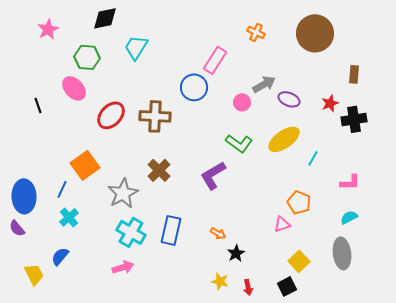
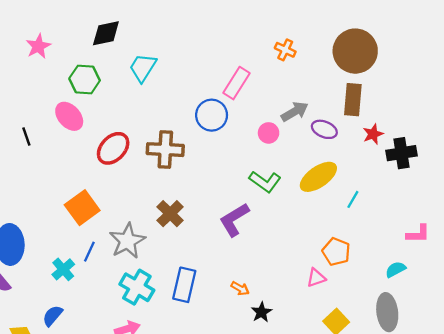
brown rectangle: (354, 74) -> (353, 100), moved, size x1.5
pink L-shape: (350, 182) -> (418, 234), moved
blue line: (62, 189) -> (89, 252), moved

